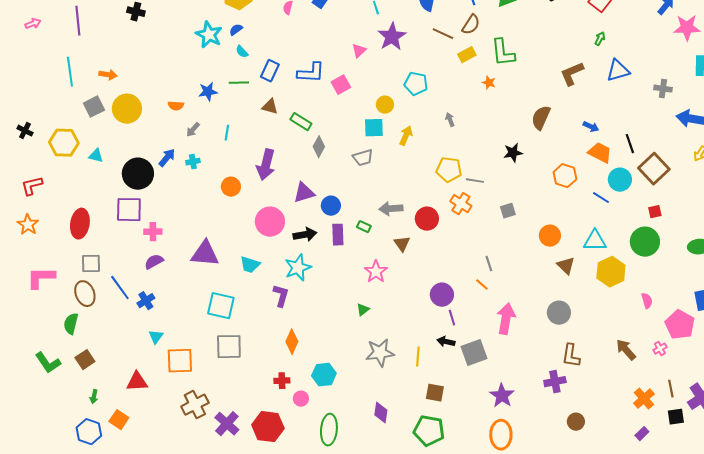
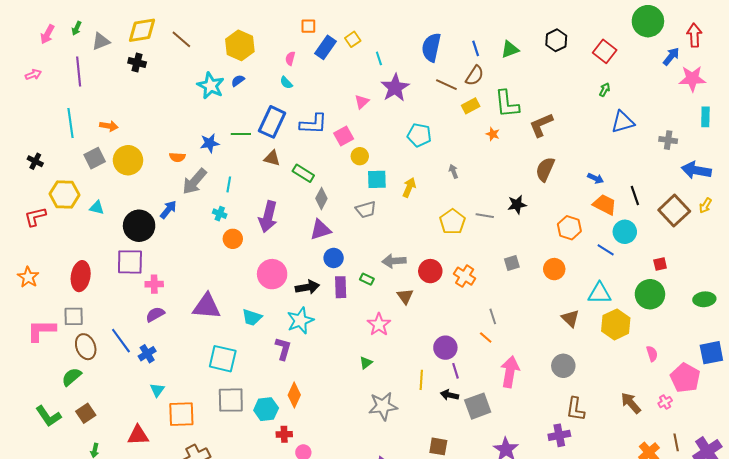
cyan semicircle: (242, 52) -> (286, 83), moved
blue rectangle: (270, 71) -> (272, 122), size x1.4
brown L-shape: (572, 74) -> (541, 125), moved
yellow circle: (385, 105) -> (360, 156), moved
gray arrow: (193, 130) -> (194, 181), size x1.8
black cross: (25, 131) -> (35, 161), moved
cyan cross: (193, 162) -> (220, 214), moved, turned 32
brown square: (654, 169) -> (674, 211), moved
yellow pentagon: (449, 170) -> (452, 222), turned 30
gray line: (475, 181) -> (485, 216), moved
red L-shape: (32, 186) -> (35, 217), moved
purple triangle: (304, 193) -> (320, 230), moved
orange cross: (461, 204) -> (465, 276), moved
orange circle: (550, 236) -> (554, 269), moved
gray square: (91, 264) -> (74, 316), moved
green semicircle: (71, 324) -> (72, 377), turned 35
yellow line: (418, 357) -> (421, 380), moved
cyan hexagon: (324, 375) -> (266, 409), moved

